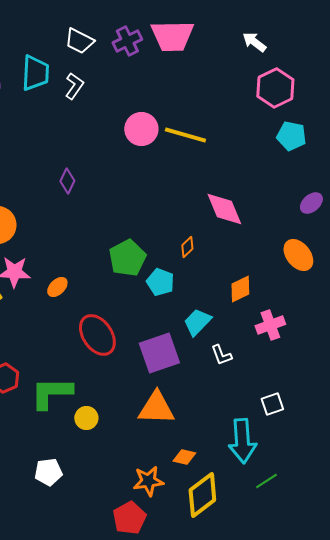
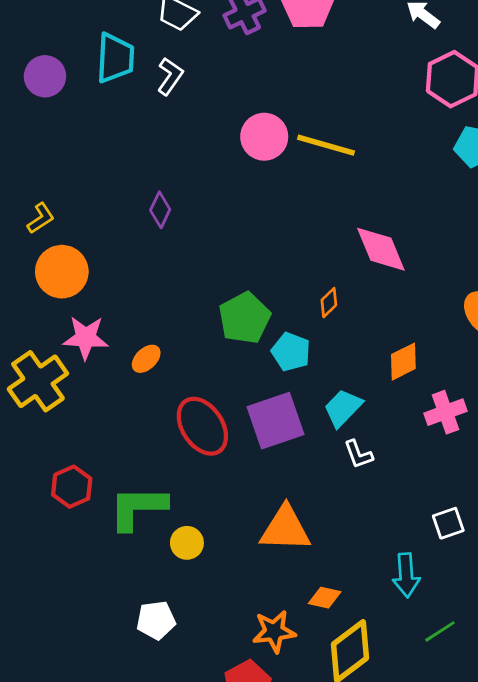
purple square: (159, 353) -> (275, 421), moved
white L-shape: (221, 355) -> (358, 454), moved
cyan arrow: (242, 441) -> (406, 575), size x0.7
white pentagon: (48, 472) -> (156, 620), moved

